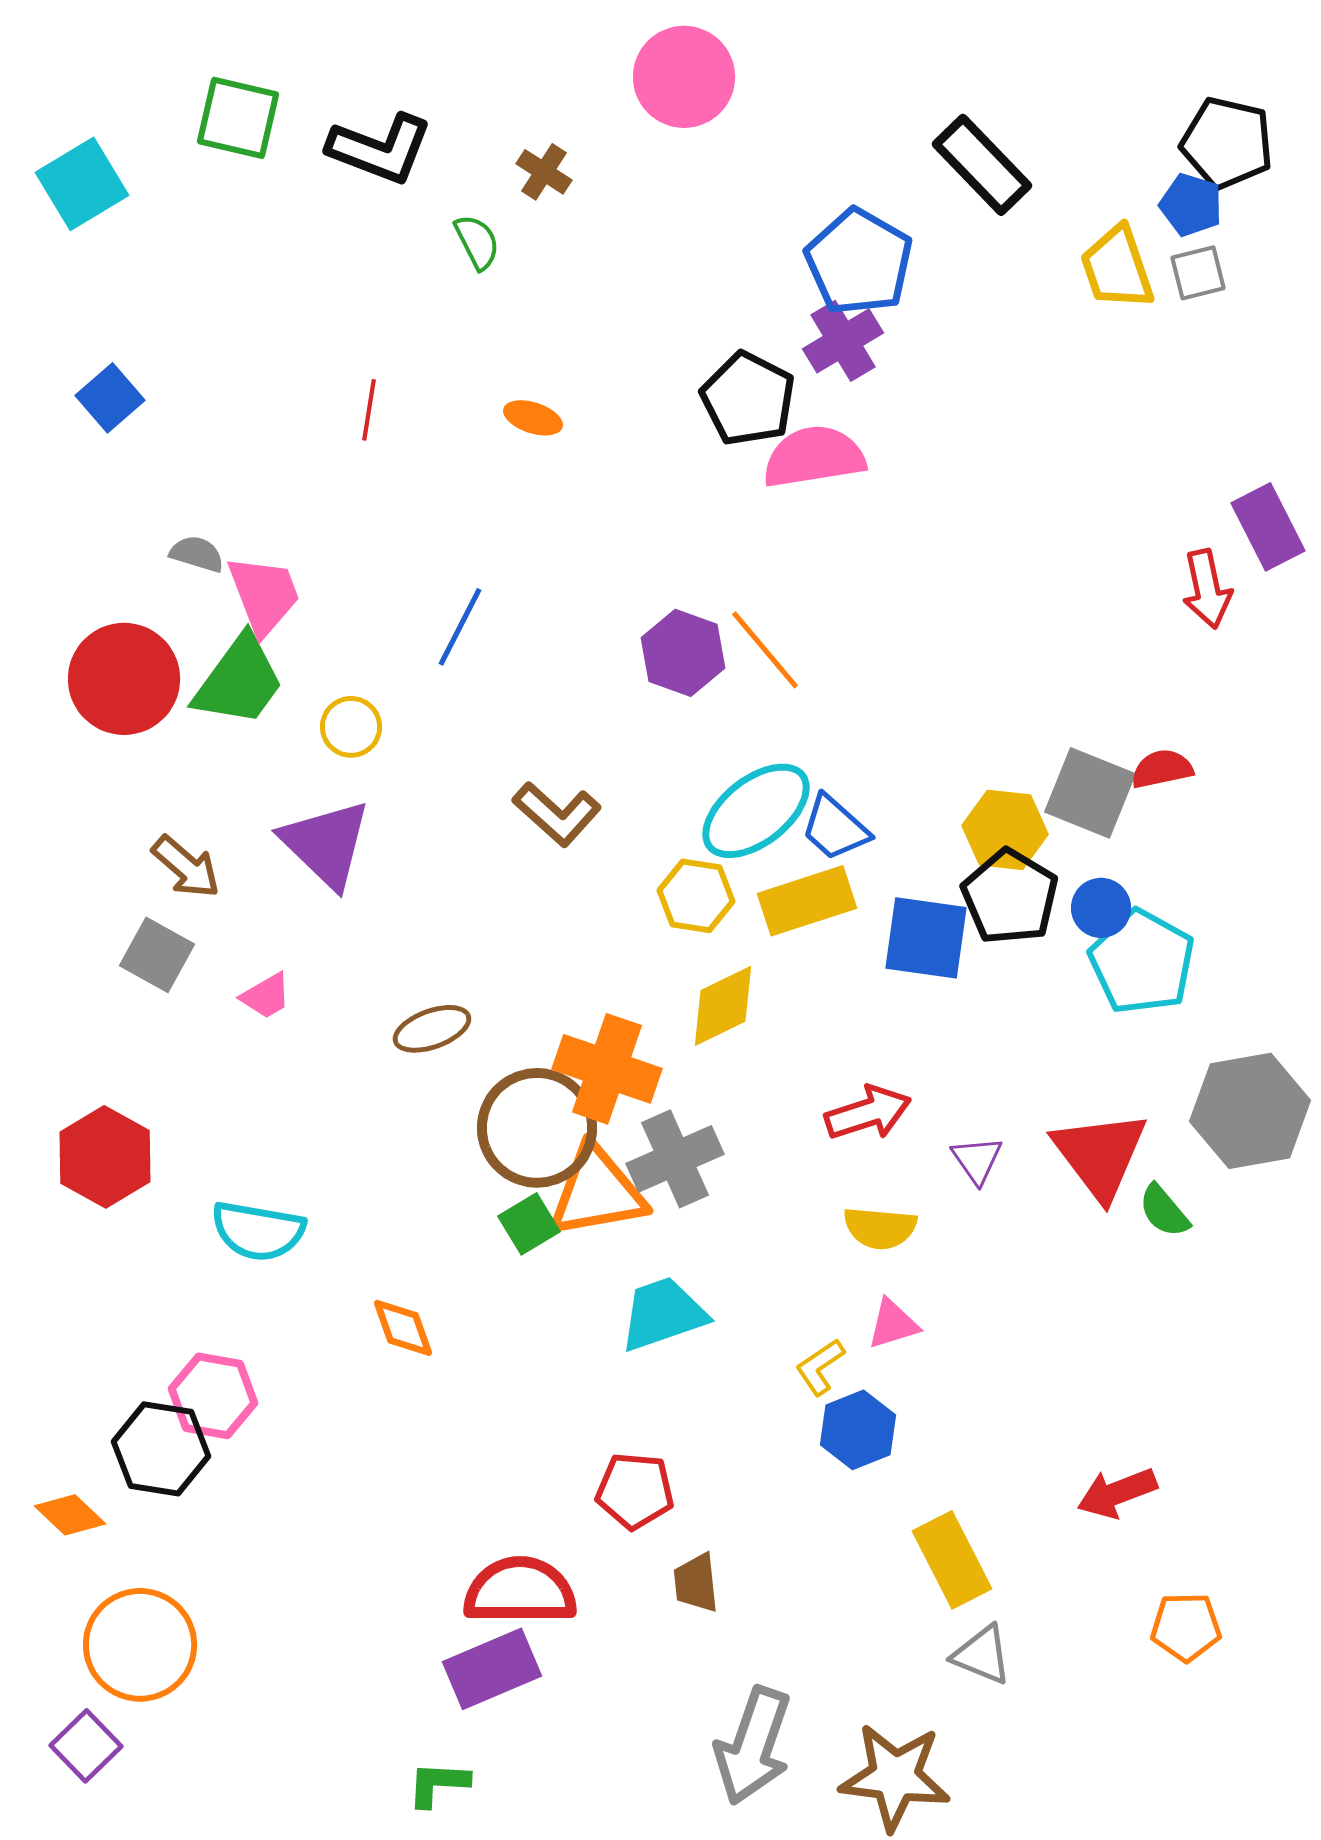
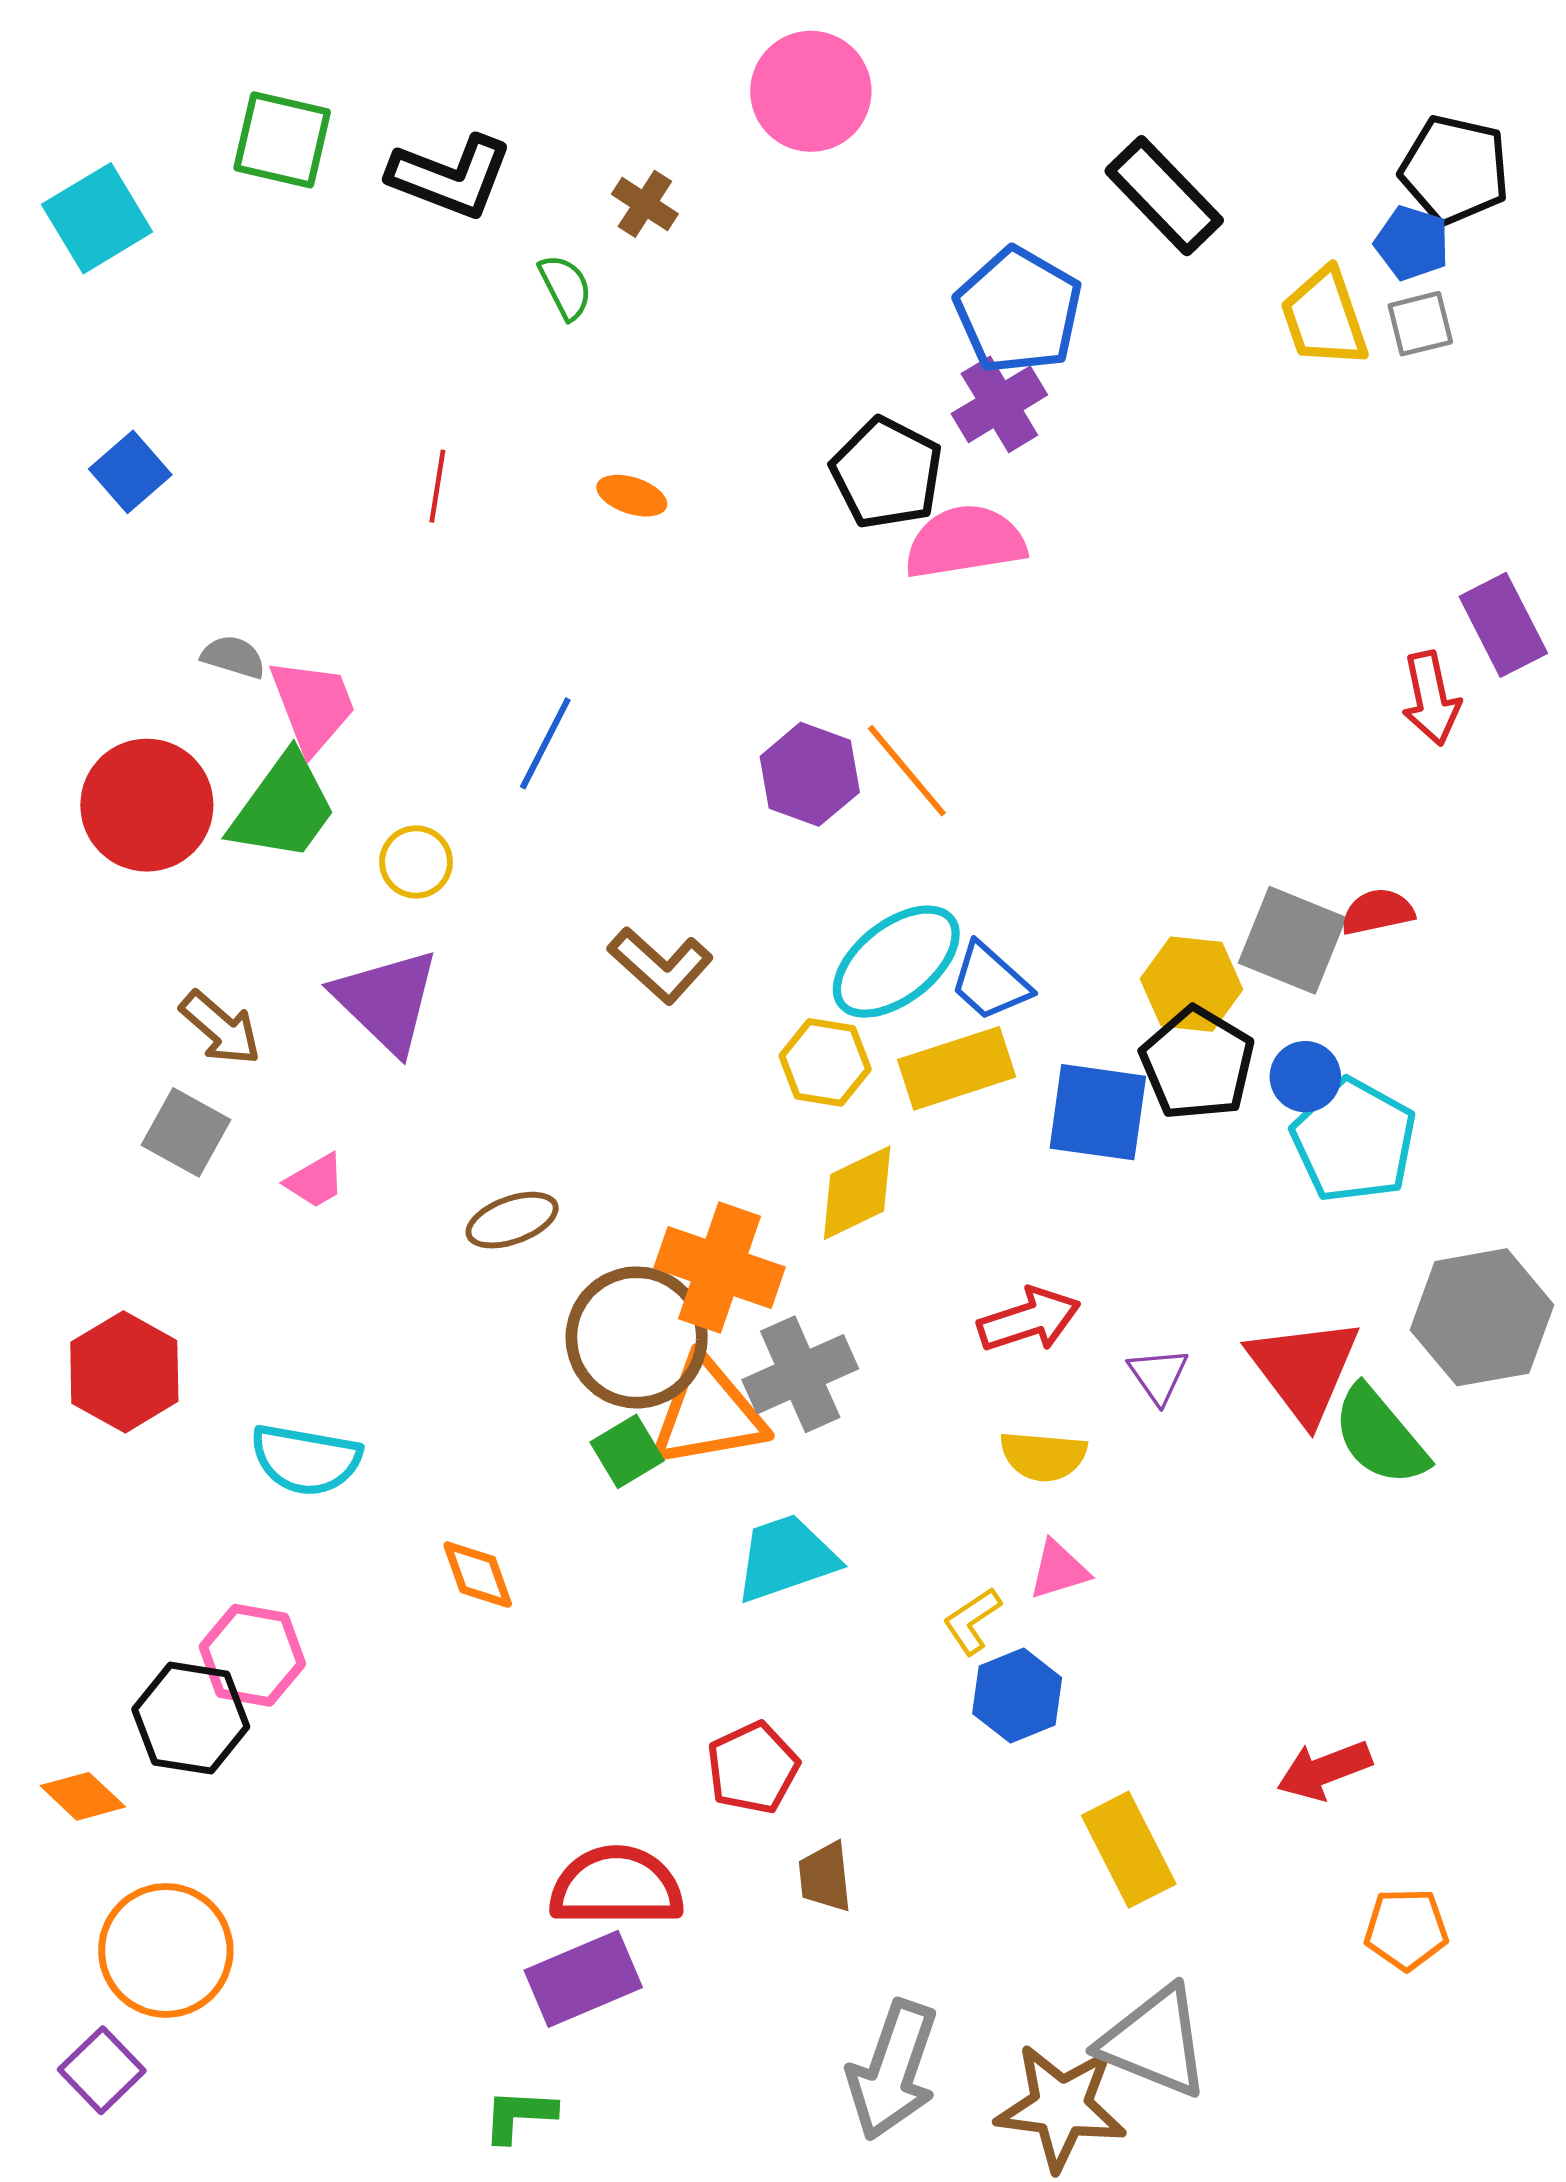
green semicircle: (1164, 1211) -> (1380, 1436), size x1.6
red pentagon: (635, 1491) -> (753, 1768), turned -30
gray triangle: (982, 1655) -> (1155, 2042), moved, size x1.6

